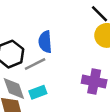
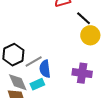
blue semicircle: (45, 42) -> (45, 69), moved

